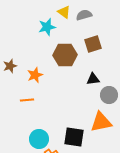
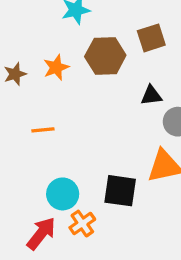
orange star: (35, 75) -> (56, 67), moved

